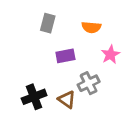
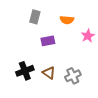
pink star: (110, 55) -> (88, 36), moved
gray cross: (89, 83) -> (73, 76), moved

